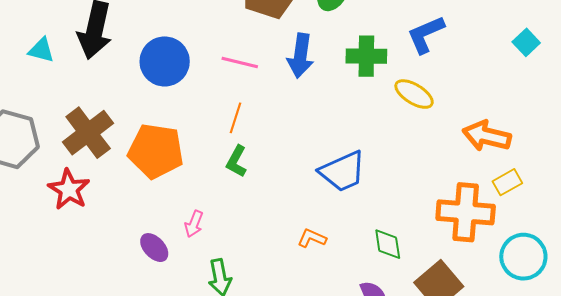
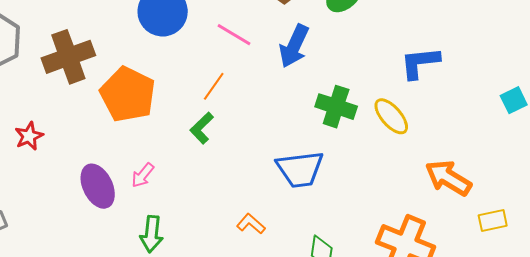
green cross: (366, 56) -> (336, 107), moved
yellow rectangle: (507, 182) -> (493, 220), moved
red star: (69, 189) -> (29, 136), moved, size x0.7
purple ellipse: (154, 248) -> (98, 186), size x1.4

